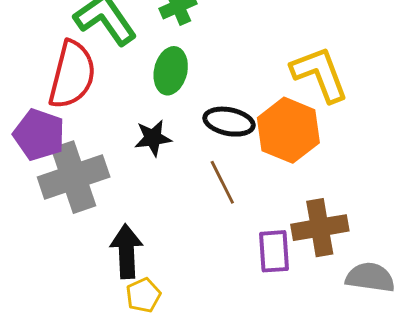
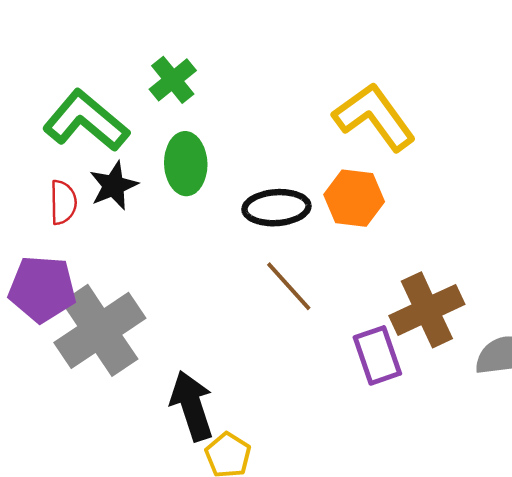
red semicircle: (72, 75) -> (63, 202), size x0.5
orange hexagon: (288, 130) -> (354, 198), size x0.7
black star: (153, 138) -> (114, 186), moved

